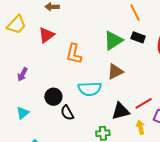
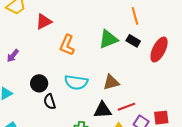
brown triangle: (115, 71) -> (111, 82), moved

